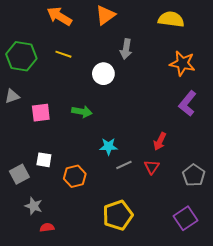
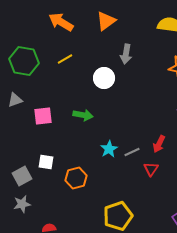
yellow line: (63, 54) -> (65, 59), turned -49
cyan star: (109, 146) -> (109, 149), turned -30
gray line: (124, 165) -> (132, 152), moved
gray star: (34, 206) -> (22, 204), moved, turned -30

